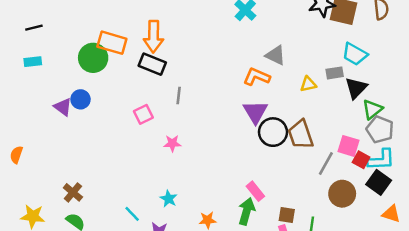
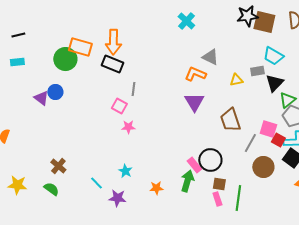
pink square: (143, 114) -> (119, 106), moved, turned -35
black circle: (273, 132) -> (210, 160), moved
brown cross: (73, 192) -> (58, 166), moved

